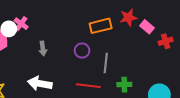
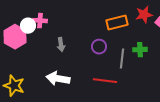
pink cross: (21, 24) -> (40, 21), turned -32
green cross: (124, 85) -> (140, 50), moved

